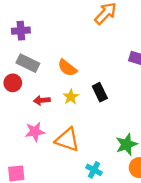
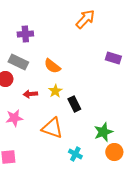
purple cross: (21, 31) -> (25, 34), moved
black rectangle: (100, 92) -> (74, 104), moved
pink star: (35, 132) -> (14, 118), moved

